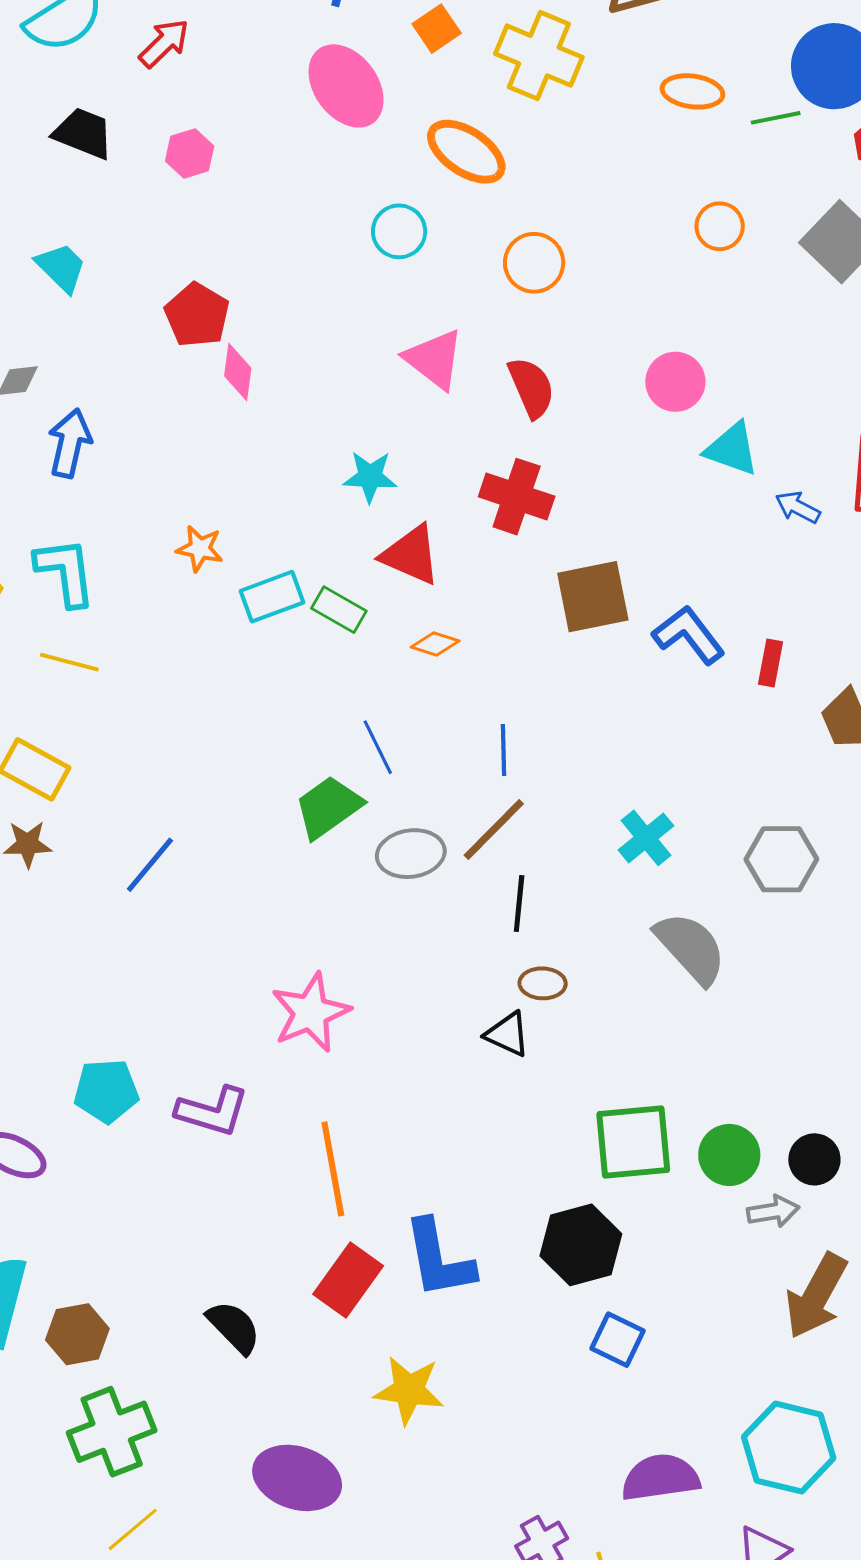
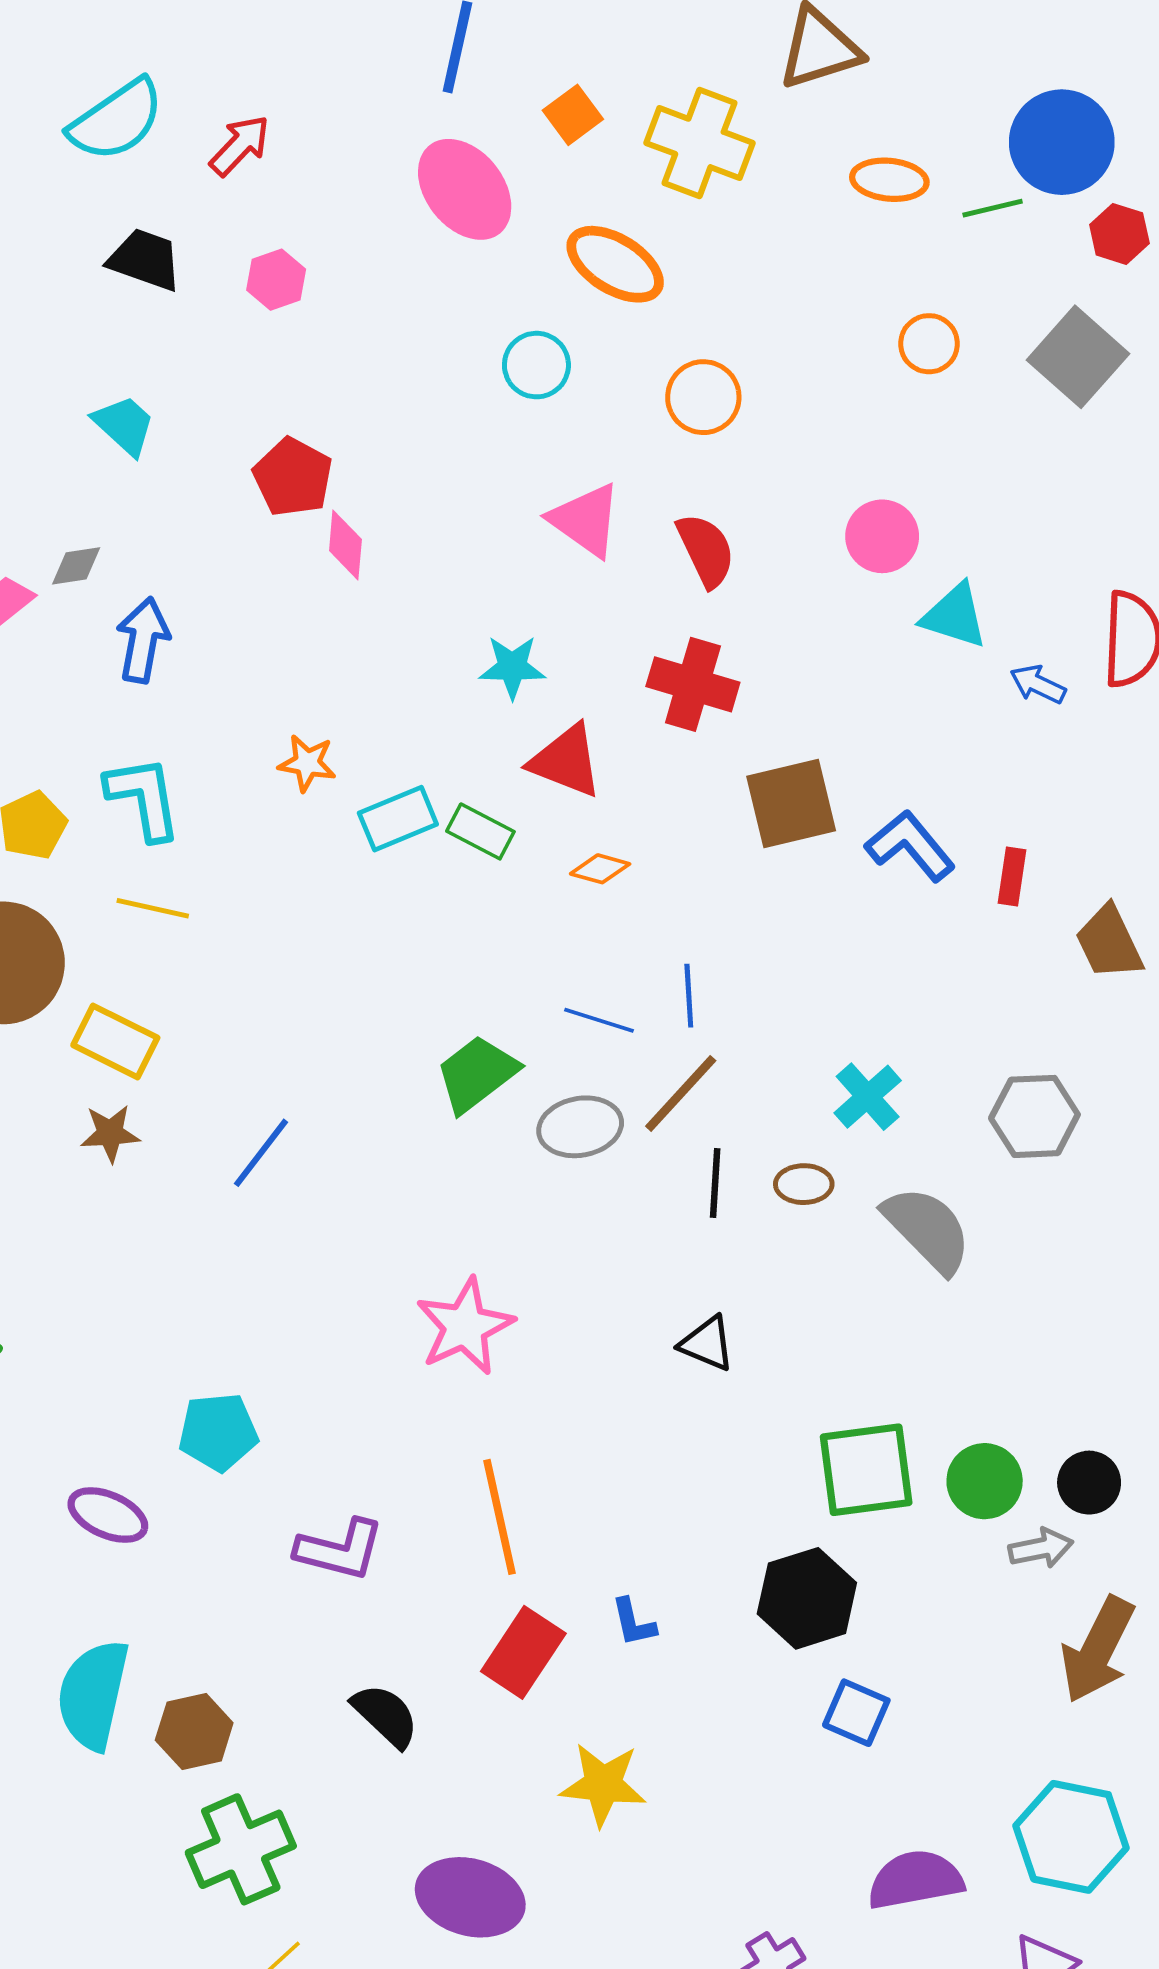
blue line: (378, 747) -> (599, 1020), moved, turned -44
brown ellipse: (543, 983) -> (804, 1184), moved
purple L-shape: (212, 1111) -> (340, 1550), moved
blue L-shape: (439, 1259) -> (633, 1622), size x0.5

